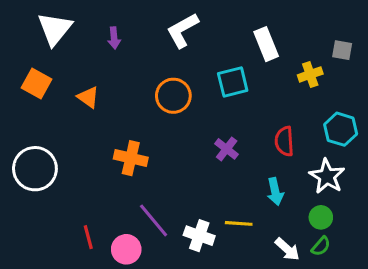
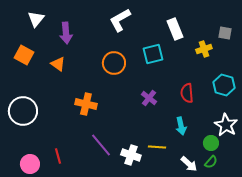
white triangle: (55, 29) -> (36, 19), size x0.7
purple arrow: (114, 38) -> (66, 33), moved, size x1.5
white star: (327, 176) -> (226, 125), moved
pink circle: (126, 249) -> (30, 164), moved

